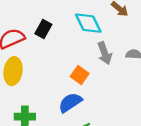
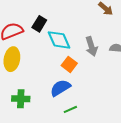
cyan diamond: (88, 23) -> (59, 40), moved

